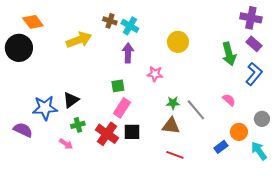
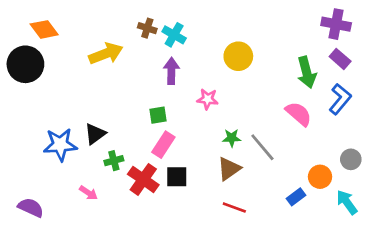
pink semicircle: (229, 100) -> (299, 114), moved, size x1.5
green cross: (78, 125) -> (114, 161), moved
brown triangle: (171, 126) -> (229, 169), turned -42
purple semicircle: (23, 130) -> (31, 208), moved

